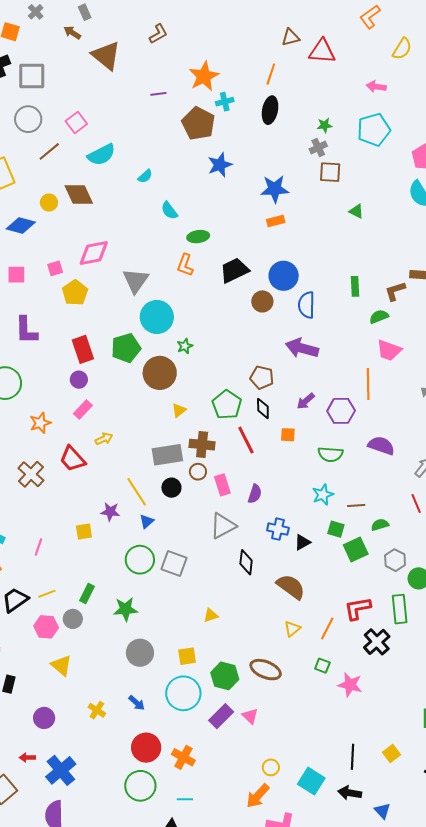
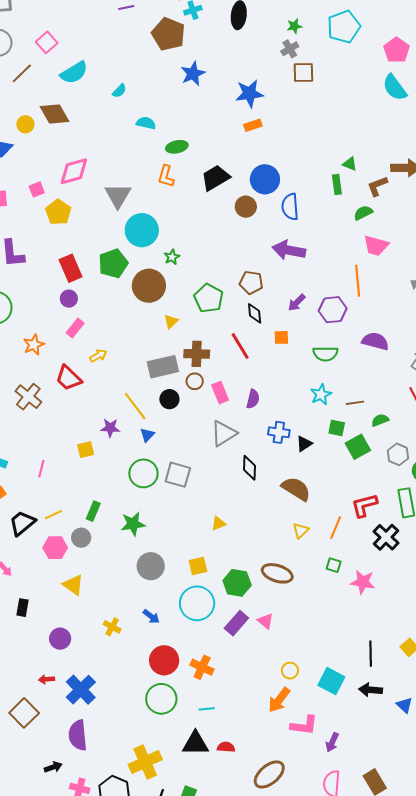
cyan semicircle: (169, 211) -> (146, 123), turned 144
green triangle: (356, 211) -> (350, 164), moved
green pentagon: (227, 405) -> (209, 298), moved

